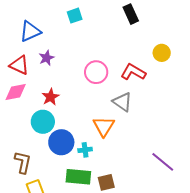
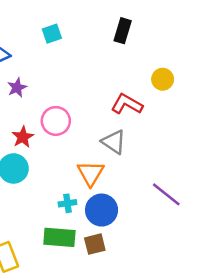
black rectangle: (131, 14) -> (123, 31), turned 42
pink circle: (96, 72) -> (56, 121), moved
blue circle: (61, 142) -> (102, 210), moved
purple line: (163, 162) -> (166, 194), moved

